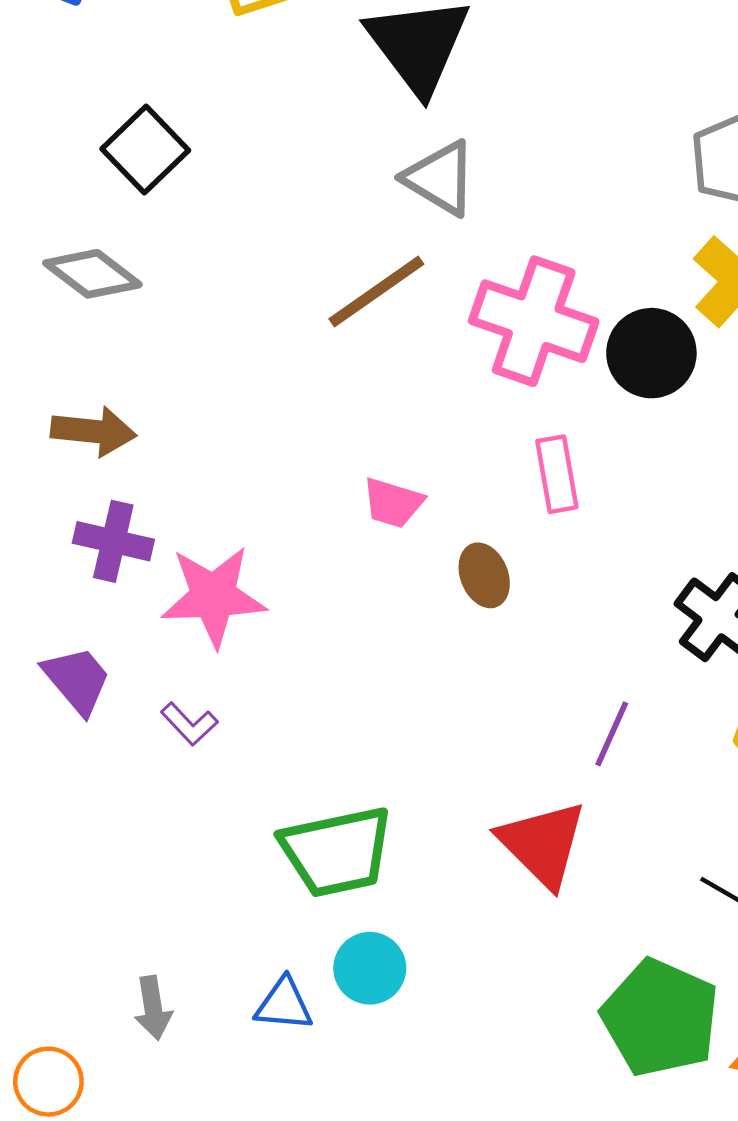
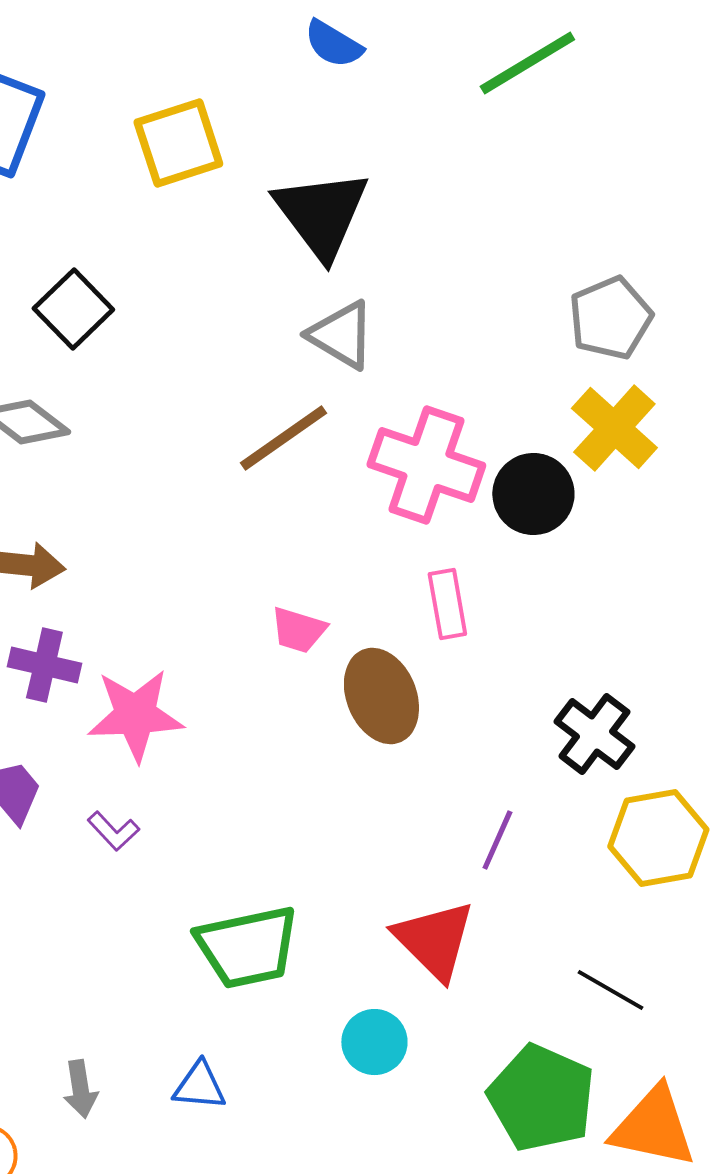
brown ellipse: (484, 575) -> (381, 696), size x1.6
cyan circle: (370, 968) -> (374, 1042), moved

